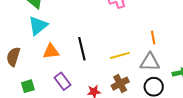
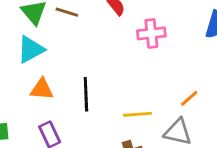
orange line: (153, 37) -> (189, 98), turned 48

